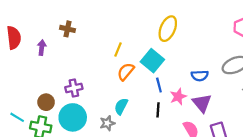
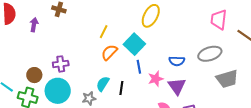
black line: (158, 110) -> (121, 88), moved

